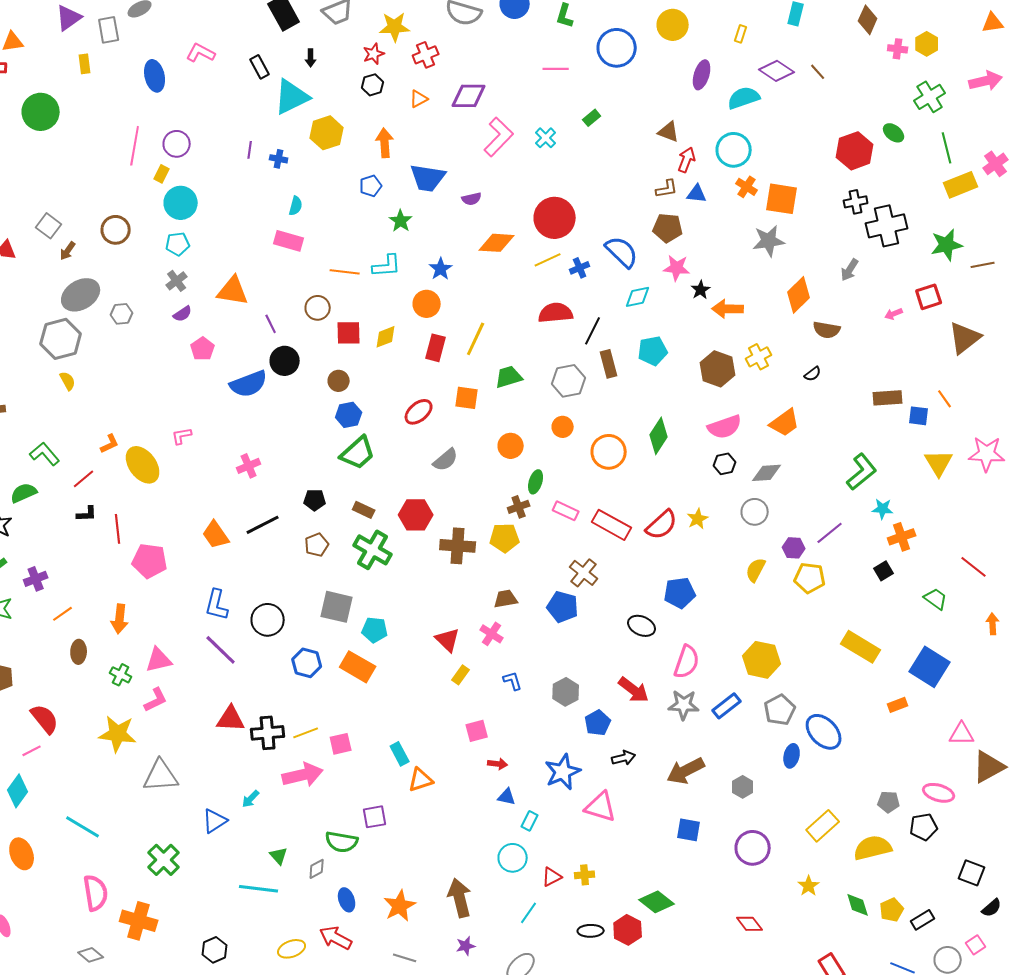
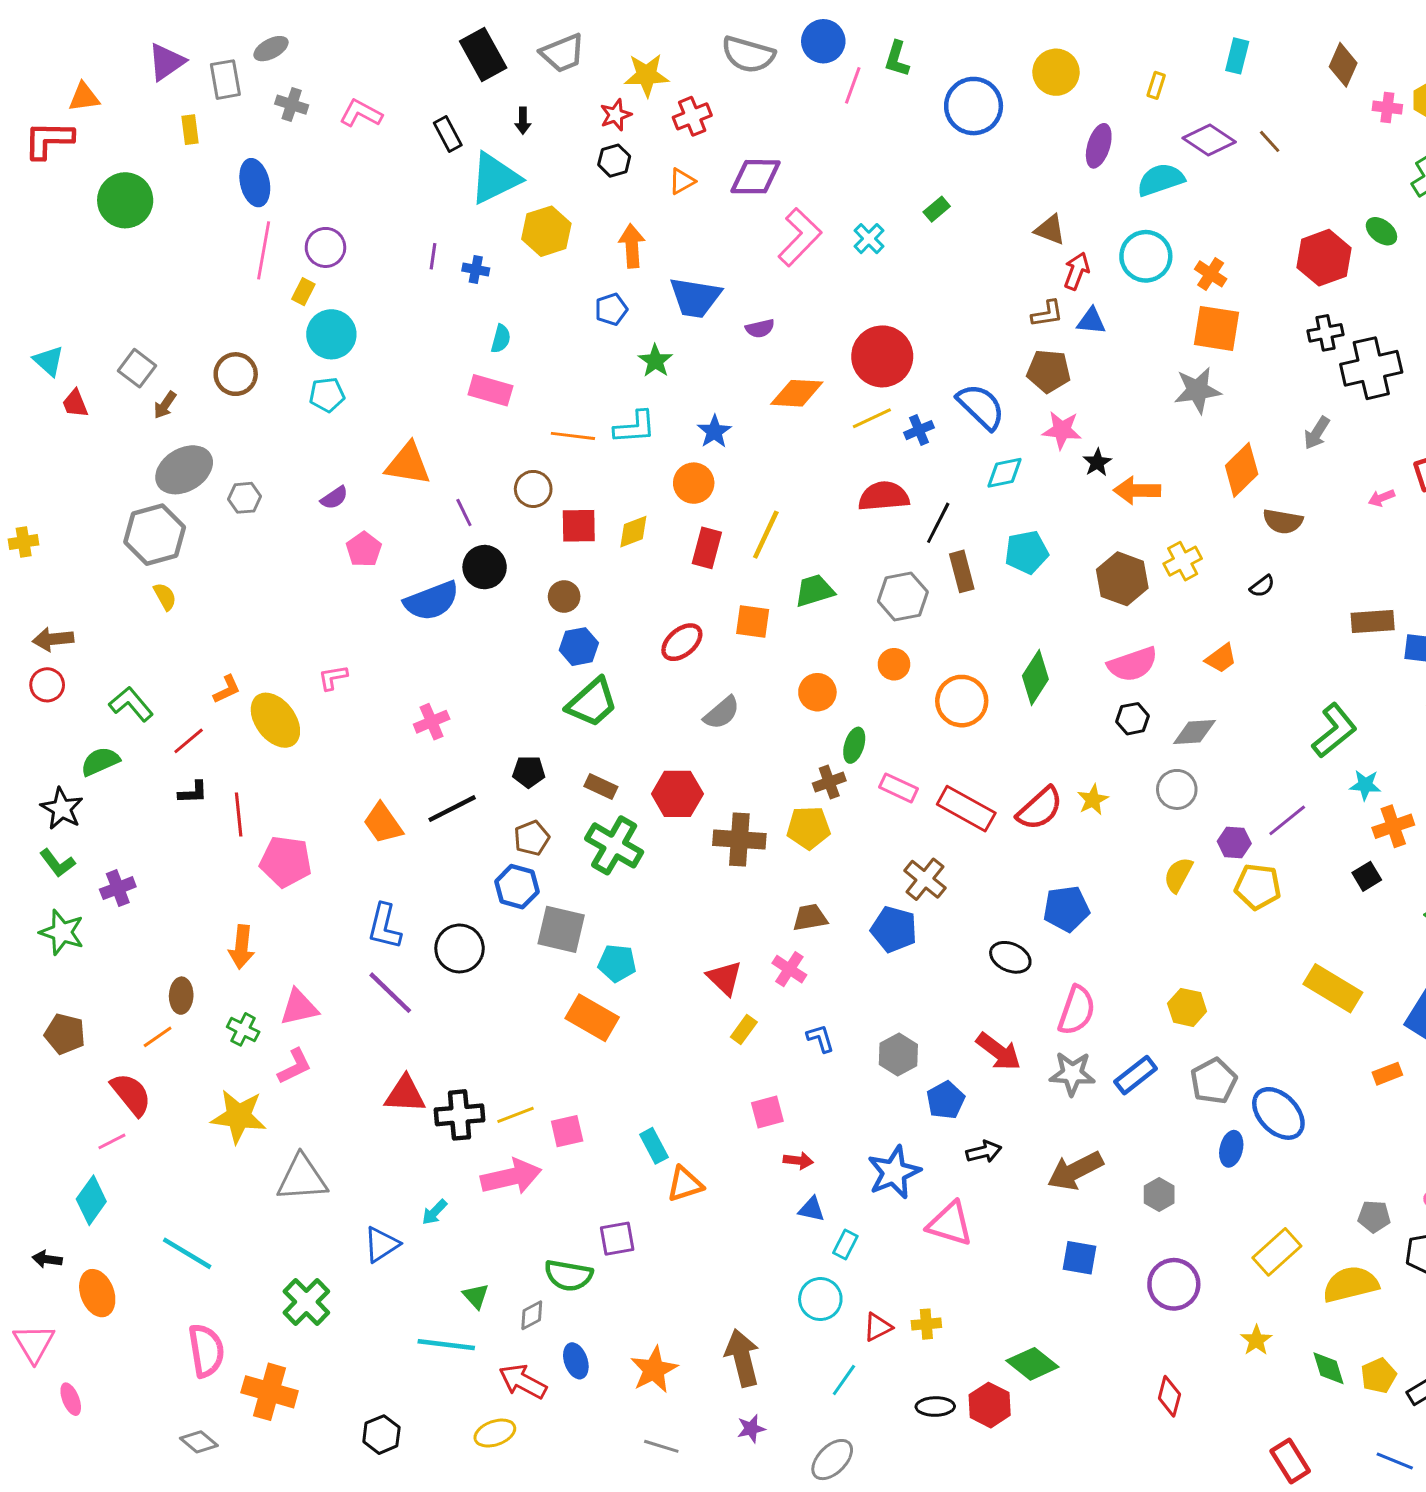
pink line: (556, 69) -> (853, 85), moved, turned -70
blue ellipse: (155, 76) -> (255, 183), moved
orange cross: (747, 187) -> (1211, 274), moved
gray cross: (177, 281) -> (292, 105), moved, turned -35
orange trapezoid: (785, 423) -> (1221, 658), size x0.7
orange line: (63, 614) -> (158, 1037), moved
yellow hexagon: (762, 660) -> (1187, 1007), size x0.7
blue hexagon: (307, 663) -> (517, 887), moved
red diamond: (750, 924) -> (1169, 1396), turned 52
red arrow: (336, 938) -> (523, 1381), moved

